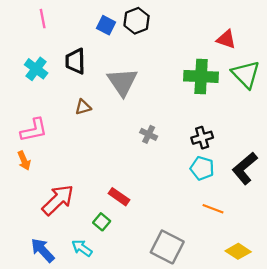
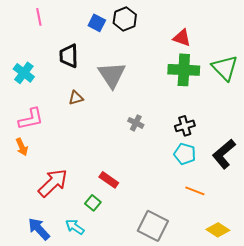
red triangle: (226, 39) -> (182, 38), moved
cyan cross: (36, 69) -> (24, 73), moved

